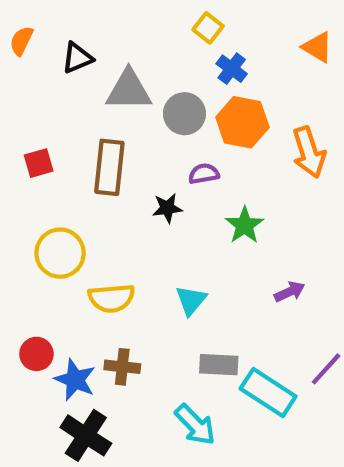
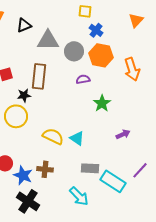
yellow square: (208, 28) -> (85, 11), turned -32
orange triangle: (317, 47) -> (136, 20), turned 42
black star: (167, 208) -> (24, 95), moved
yellow semicircle: (112, 298) -> (53, 136), moved, turned -150
cyan triangle: (191, 300) -> (77, 138), turned -35

